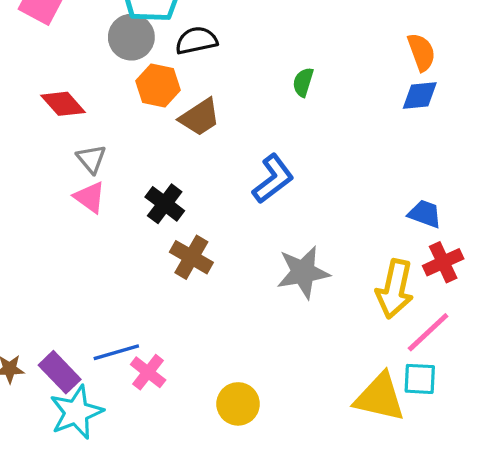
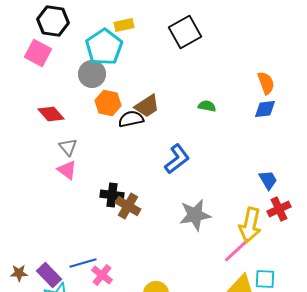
black semicircle: (196, 40) -> (131, 119), moved
green semicircle: (303, 82) -> (207, 106), moved, turned 84
brown trapezoid: (200, 117) -> (147, 106), moved
black cross: (165, 204) -> (112, 195), moved, turned -30
blue trapezoid: (425, 214) -> (268, 180), turned 40
pink line: (428, 332) -> (237, 250), moved

